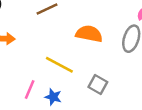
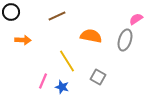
yellow line: (59, 65) -> (67, 61), turned 30

